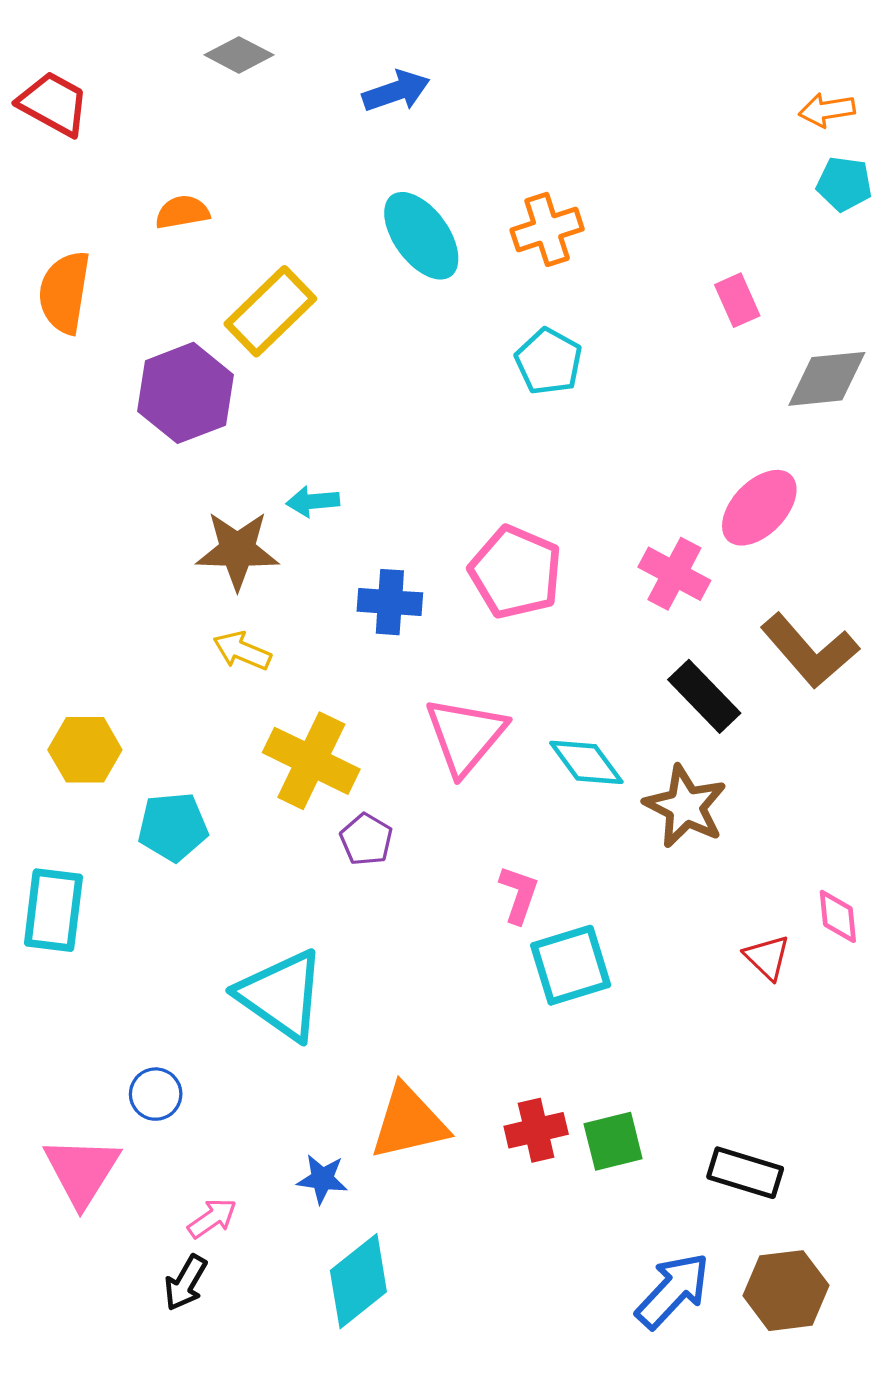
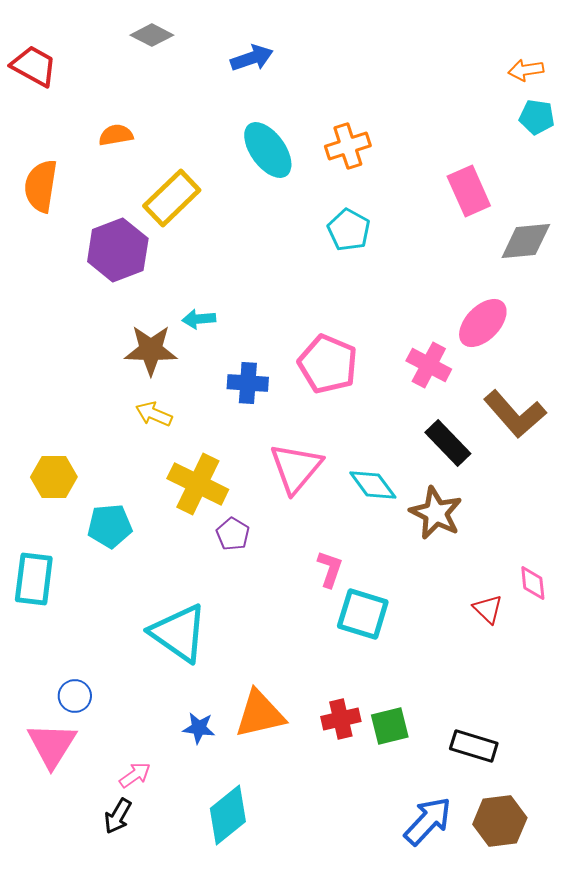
pink rectangle: (737, 300) -> (469, 191), size x1.5
cyan square: (571, 965) -> (363, 614), turned 34
blue circle: (156, 1094) -> (75, 696), moved
blue star: (322, 1179) -> (199, 728), moved

